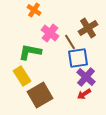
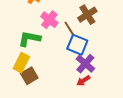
blue square: (78, 58) -> (77, 45), turned 30
yellow rectangle: (22, 76) -> (21, 63), turned 60
brown square: (40, 95) -> (29, 76), moved, size x0.7

